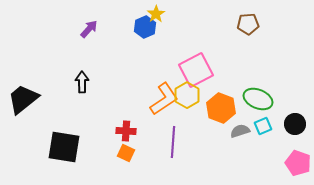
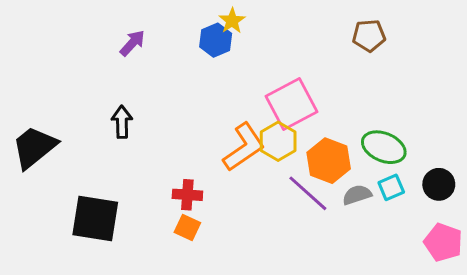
purple line: (173, 142) -> (308, 193), moved, turned -52

